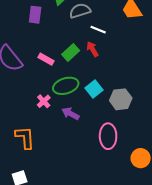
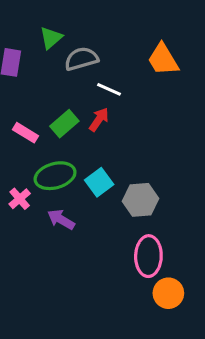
red arrow: (92, 49) -> (99, 119), turned 63
pink ellipse: (108, 136) -> (148, 256), moved

